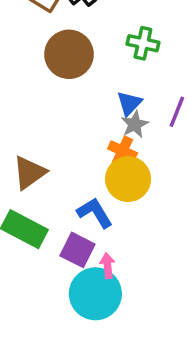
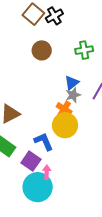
green cross: (143, 43) -> (84, 50), turned -30
brown circle: (69, 54) -> (42, 50), size x0.7

